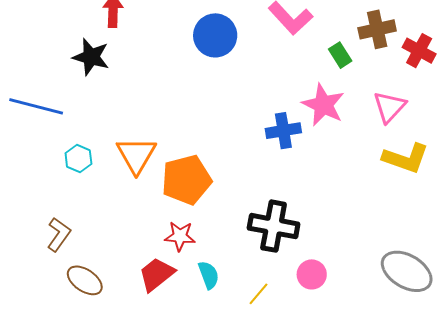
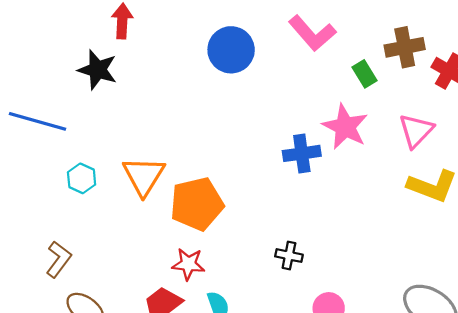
black cross: (274, 226) -> (289, 256), size x0.5

